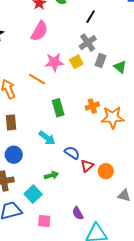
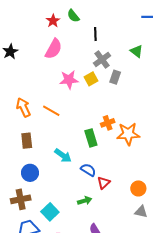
black line: (91, 17) -> (95, 34), moved, turned -32
green triangle: (120, 67) -> (137, 51), moved
orange line: (37, 79) -> (51, 111), moved
green rectangle: (58, 108) -> (91, 138), moved
orange circle: (106, 171) -> (138, 188), moved
green arrow: (51, 175) -> (85, 201), moved

